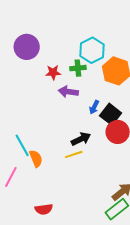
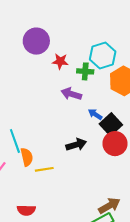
red star: (53, 72) -> (60, 61), moved
blue arrow: (94, 107) -> (95, 114), turned 88
yellow line: (74, 154) -> (44, 169), moved

